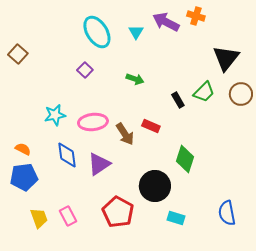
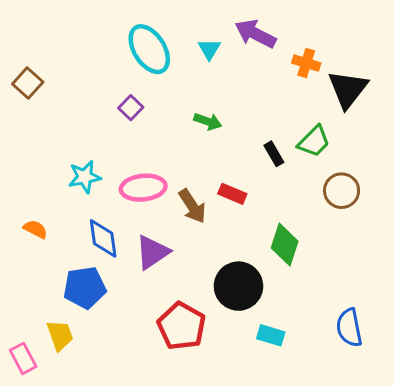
orange cross: (196, 16) -> (306, 63), moved
brown circle: (241, 94) -> (342, 191), moved
blue pentagon: (24, 177) -> (85, 288), moved
pink rectangle: (68, 216) -> (23, 358), moved

